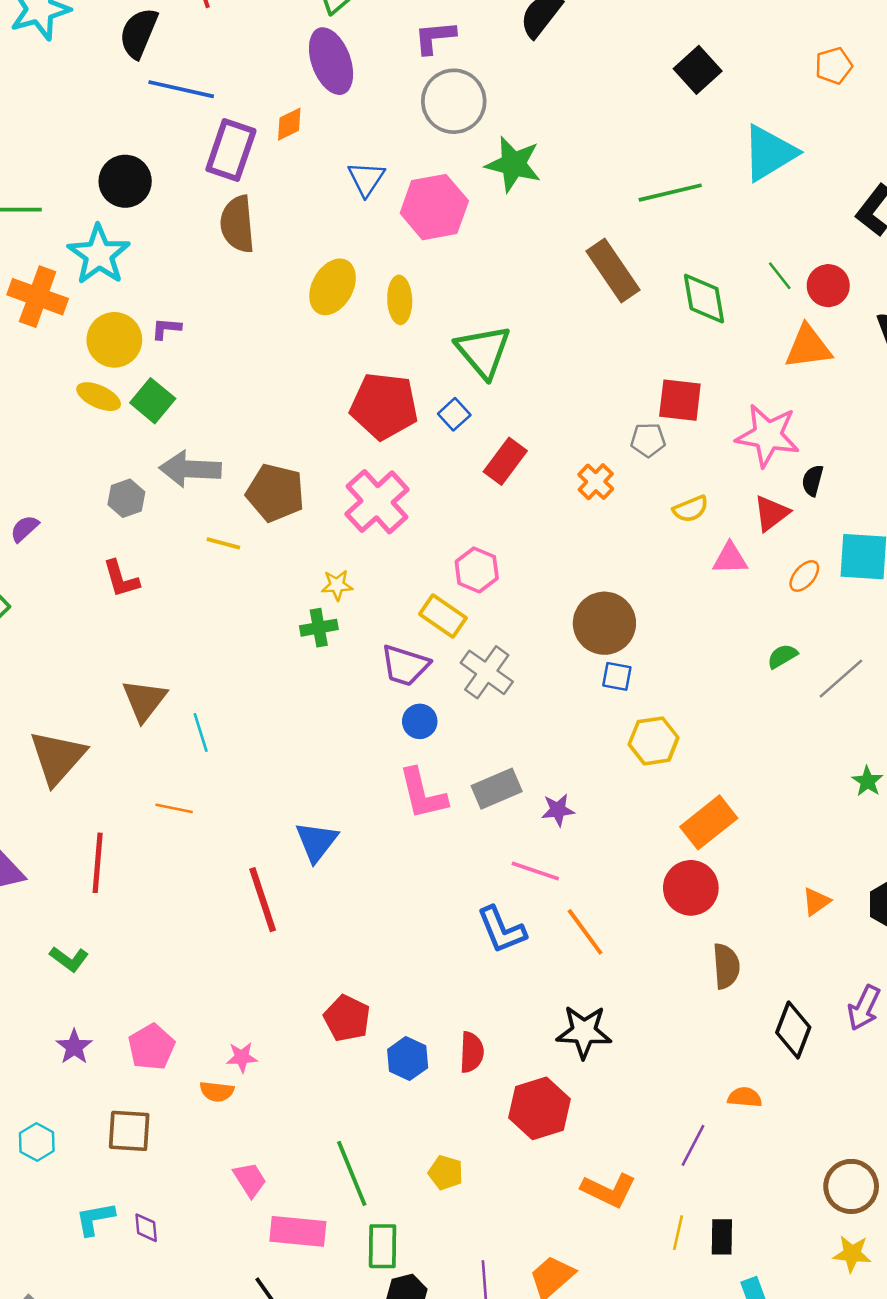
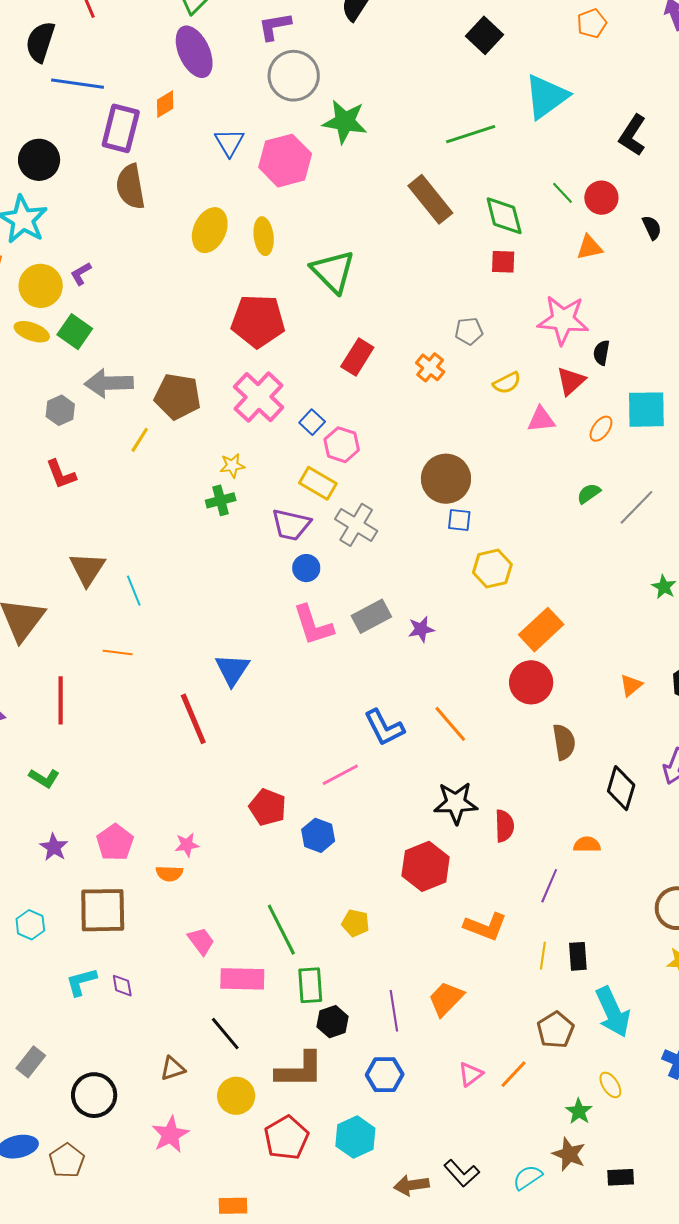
purple L-shape: (166, 329) -> (81, 274), turned -30
orange triangle: (808, 347) -> (589, 247), size x0.7
red square: (680, 400) -> (503, 262), moved, size x0.7
blue square: (454, 414) -> (312, 422), moved
yellow line: (223, 543) -> (140, 440), turned -68
pink line: (535, 871) -> (340, 775), moved, turned -42
red semicircle: (472, 1052) -> (504, 826), moved
brown square: (129, 1131) -> (103, 910), size x1.4

